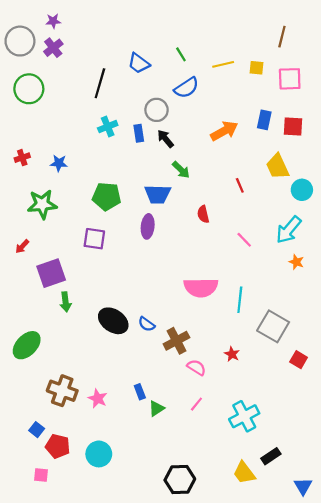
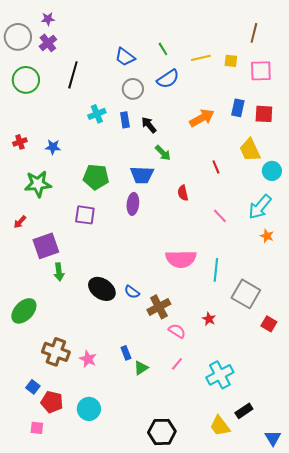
black line: (100, 83) -> (73, 75), moved
gray circle: (157, 110) -> (133, 89), moved

